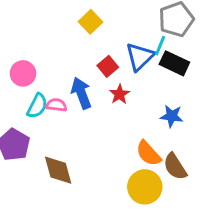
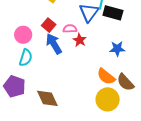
red square: (108, 66) -> (49, 25), moved
pink circle: (23, 73) -> (23, 35), moved
pink semicircle: (56, 105) -> (70, 29), moved

